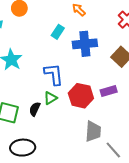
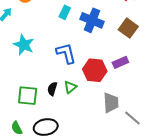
blue cross: (85, 44) -> (92, 20), turned 35
green triangle: (50, 98) -> (70, 87), moved

